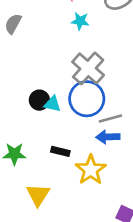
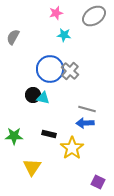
gray cross: (88, 68) -> (70, 71), size x0.7
blue circle: (87, 99) -> (50, 69), moved
gray line: (110, 118) -> (87, 109), turned 30

